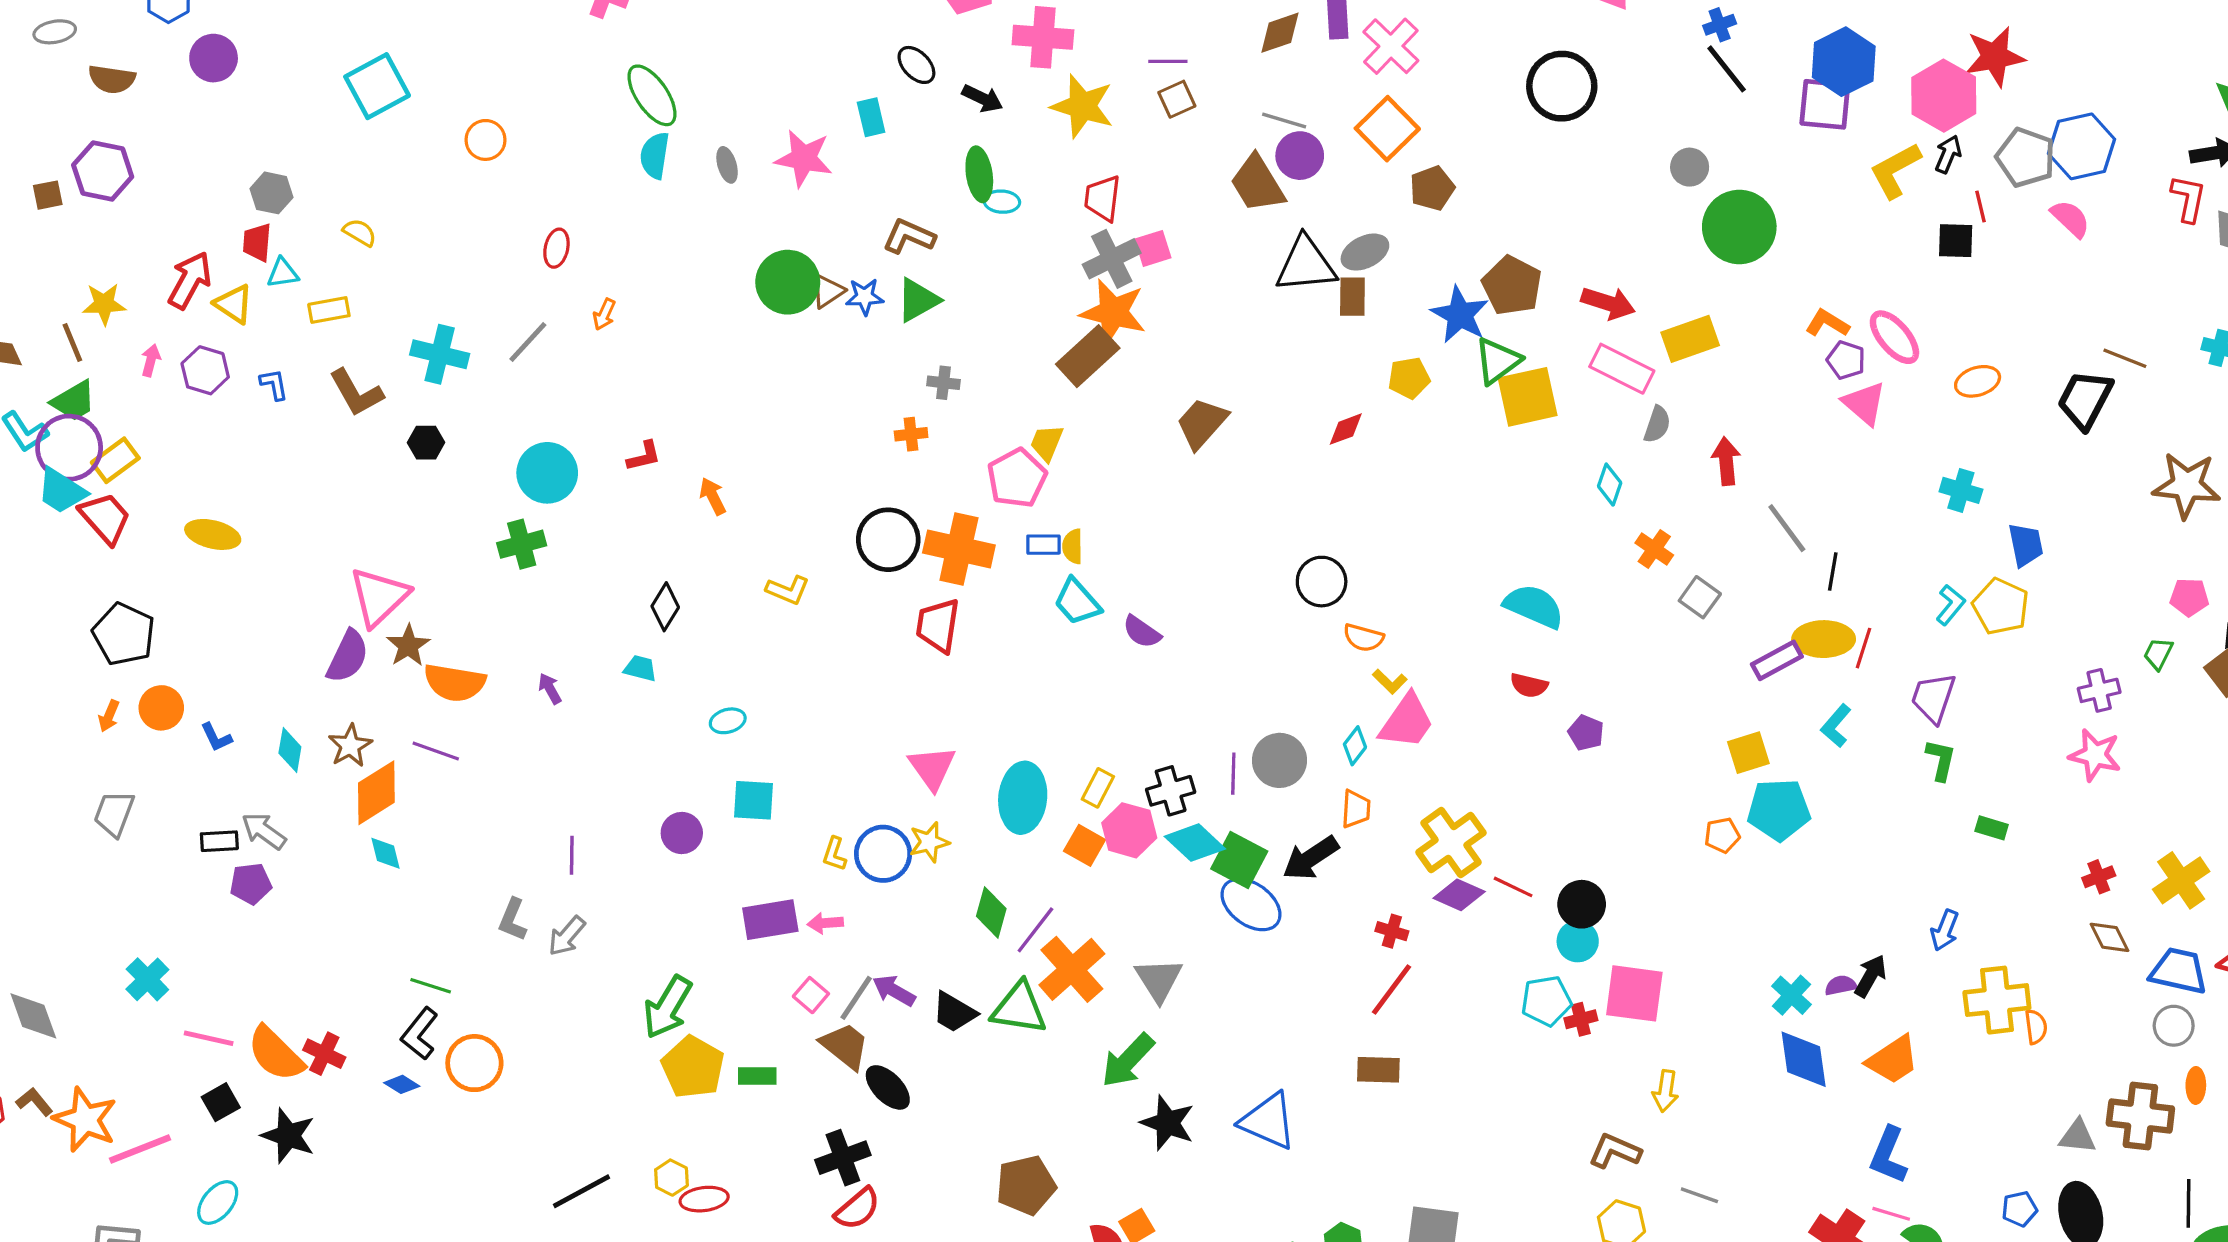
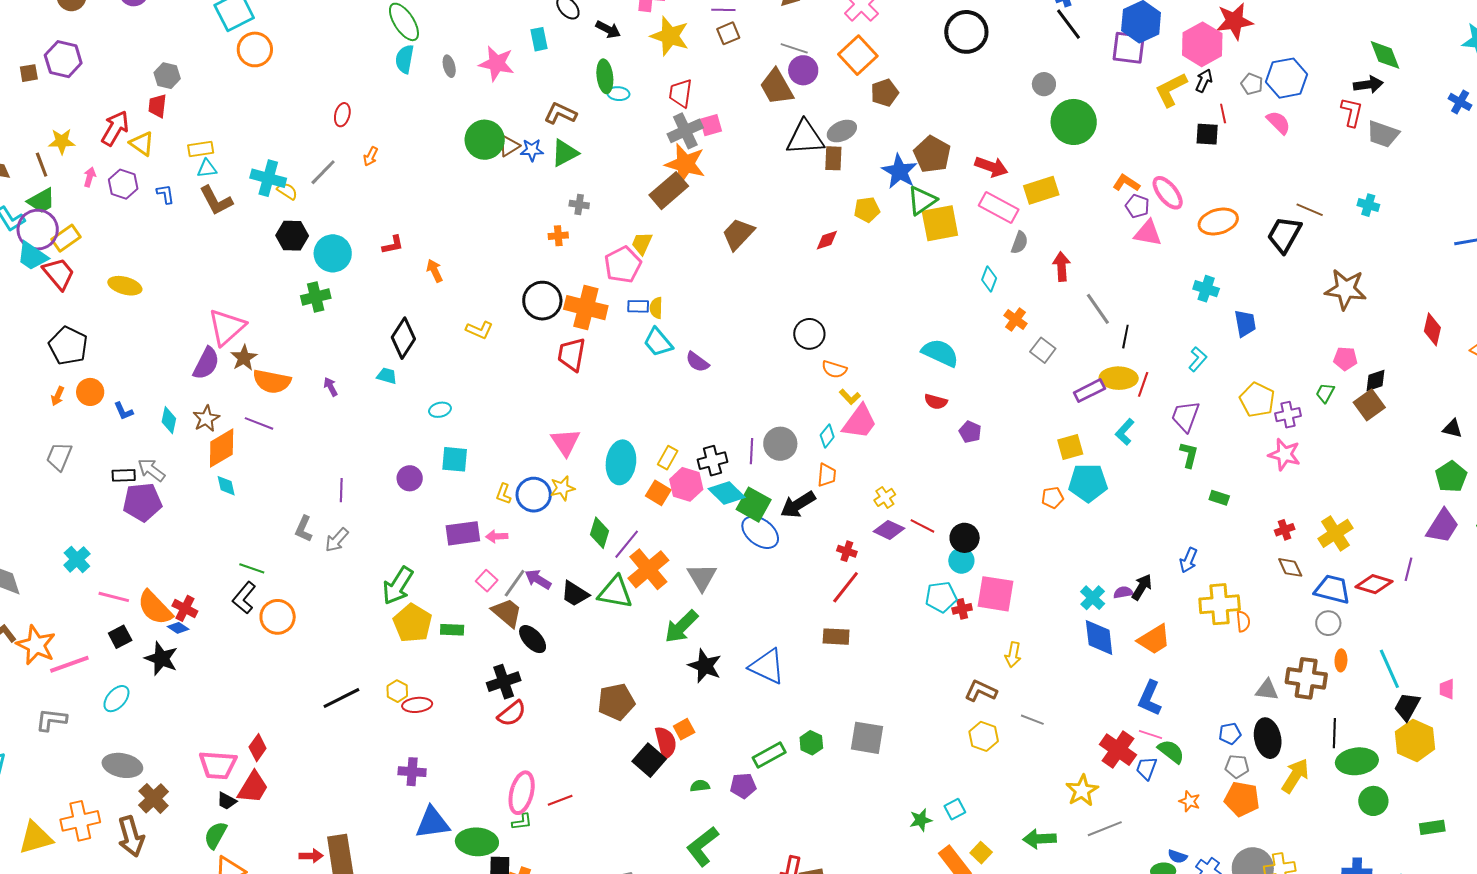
orange circle: (485, 140) -> (255, 49), moved, size x1.4
gray pentagon: (2026, 157) -> (1252, 84), size x0.6
yellow semicircle: (360, 233) -> (287, 191), moved
cyan triangle: (283, 273) -> (207, 169), moved
orange ellipse: (1978, 381) -> (1218, 222), size x1.4
pink triangle: (1864, 403) -> (1148, 233), turned -32
black hexagon: (426, 443) -> (292, 236), moved, size x1.4
yellow pentagon: (2001, 606) -> (1257, 400), moved
black diamond: (665, 607) -> (403, 338), size x1.4
yellow cross: (1451, 843) -> (885, 497), size x0.5
purple pentagon: (251, 884) -> (142, 502), size x1.5
blue diamond: (402, 1084) -> (178, 628), moved

